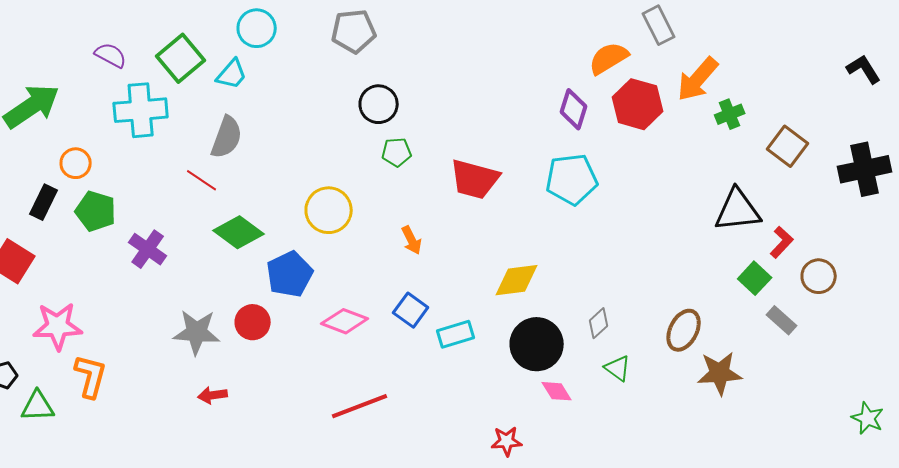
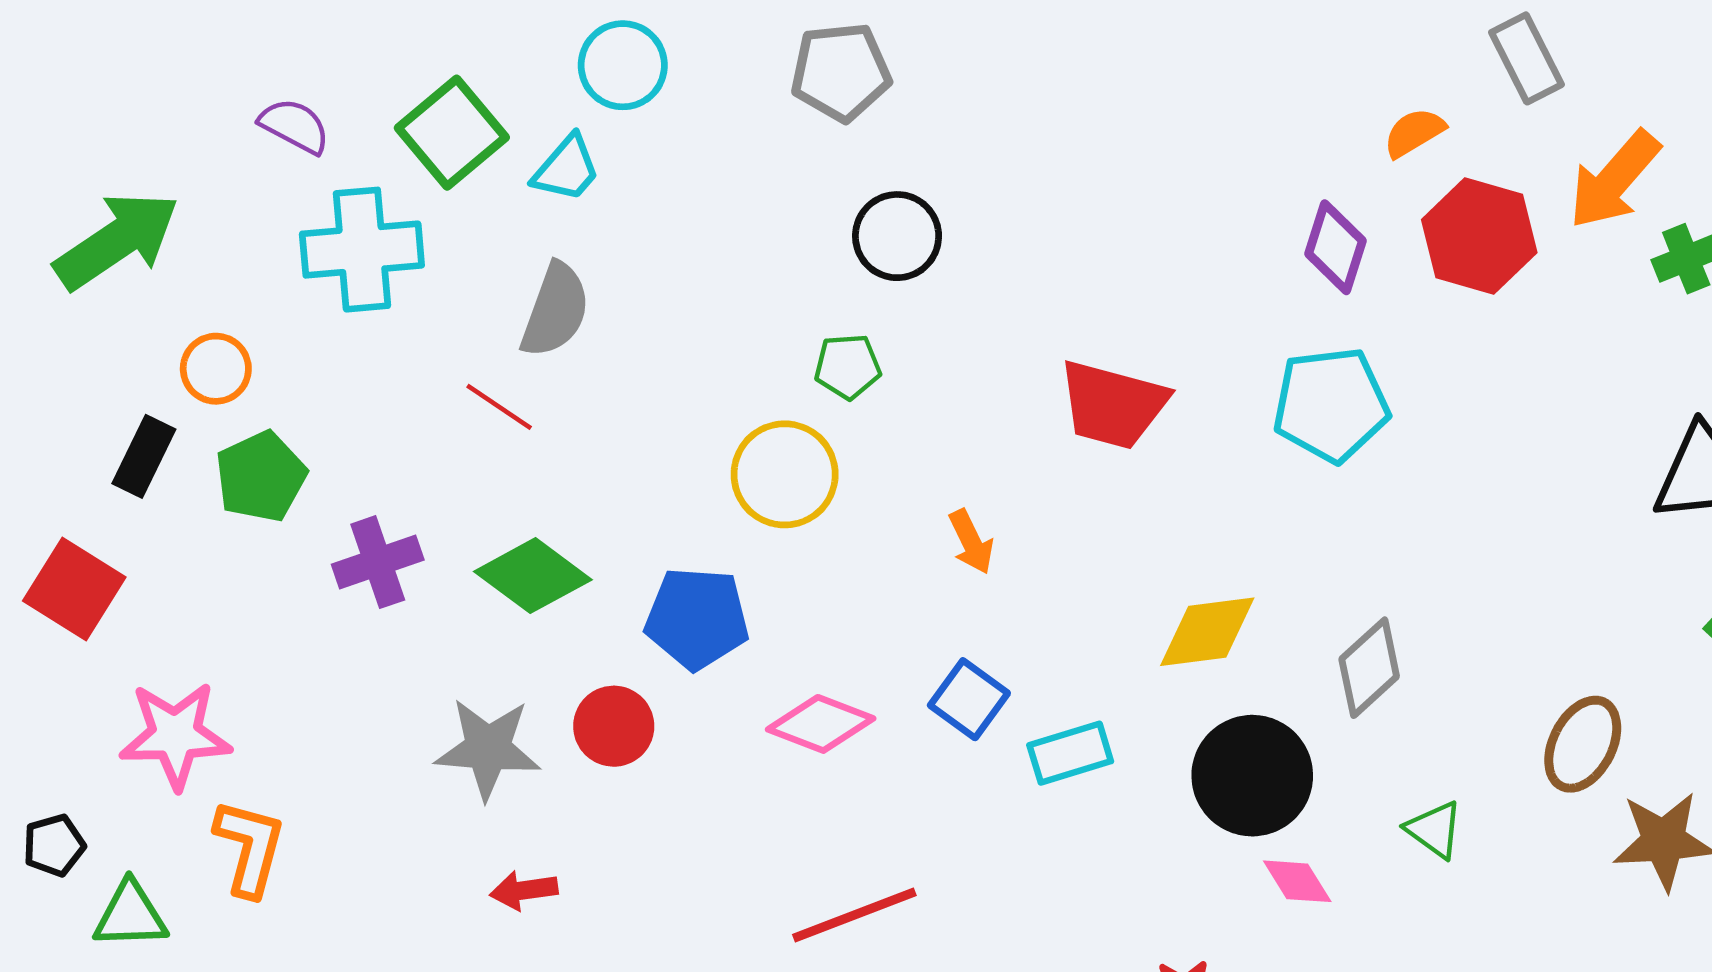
orange semicircle: (609, 58) -> (1414, 133), size x0.7
green pentagon: (397, 152) -> (848, 366), moved
green pentagon: (96, 211) -> (261, 477), turned 30
green diamond: (239, 232) -> (533, 576), moved
purple cross: (148, 249) -> (378, 562), turned 36
blue pentagon: (290, 274) -> (697, 618), turned 30
gray diamond: (599, 323) -> (1369, 668), moved, size x1.4

